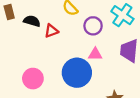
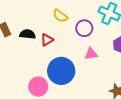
blue circle: (77, 73) -> (61, 71), moved

